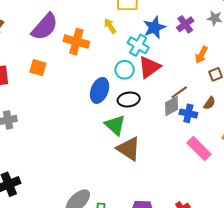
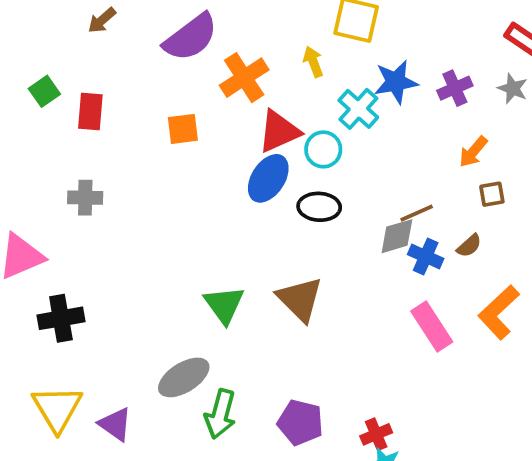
orange cross: (76, 42) -> (244, 78), turned 30
red triangle: (149, 67) -> (279, 131), moved
orange square: (38, 68) -> (183, 129), moved, turned -36
green triangle: (115, 125) -> (224, 305), moved

